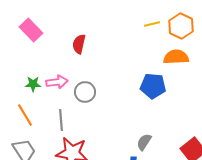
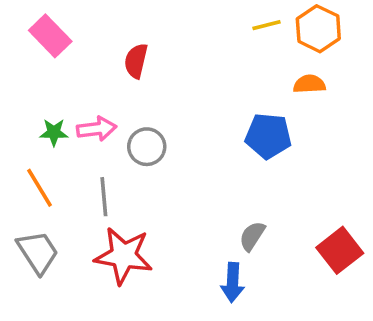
orange semicircle: (176, 57) -> (309, 84), size x0.7

